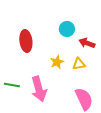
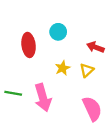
cyan circle: (67, 29) -> (58, 32), moved
yellow triangle: (79, 64) -> (87, 70), turned -32

